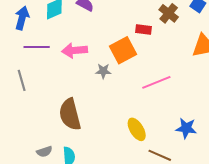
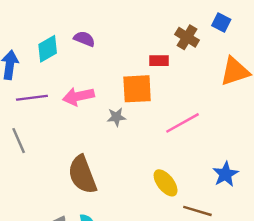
orange square: (123, 50) -> (137, 89), turned 32
blue star: (186, 128) -> (225, 174), turned -30

